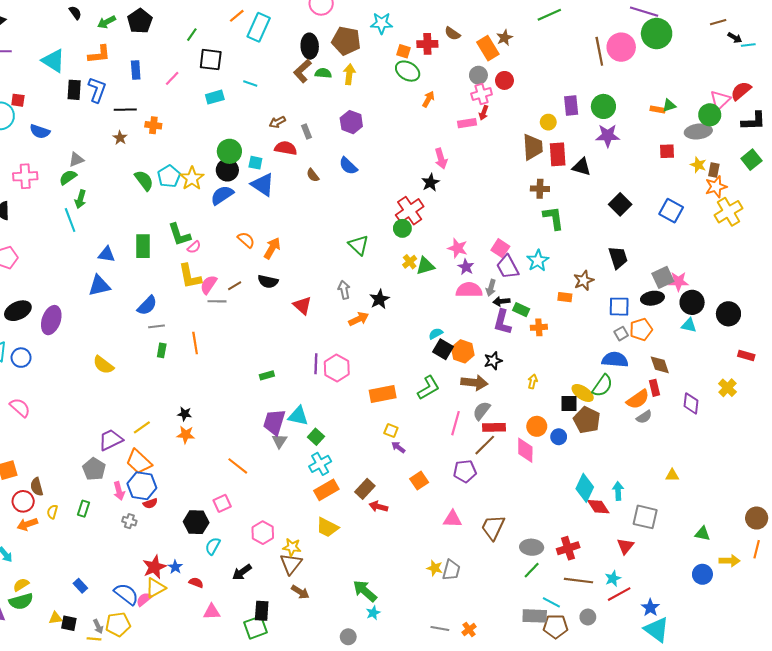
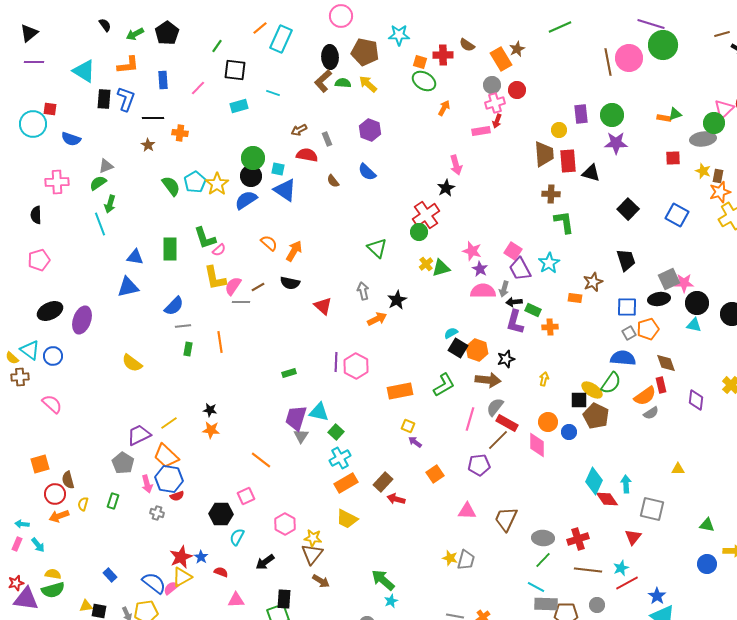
yellow arrow: (349, 74) -> (368, 84), turned -54
red rectangle: (494, 427) -> (507, 423), turned 30
yellow semicircle: (21, 585) -> (53, 574), turned 42
cyan line: (551, 602) -> (536, 587), moved

